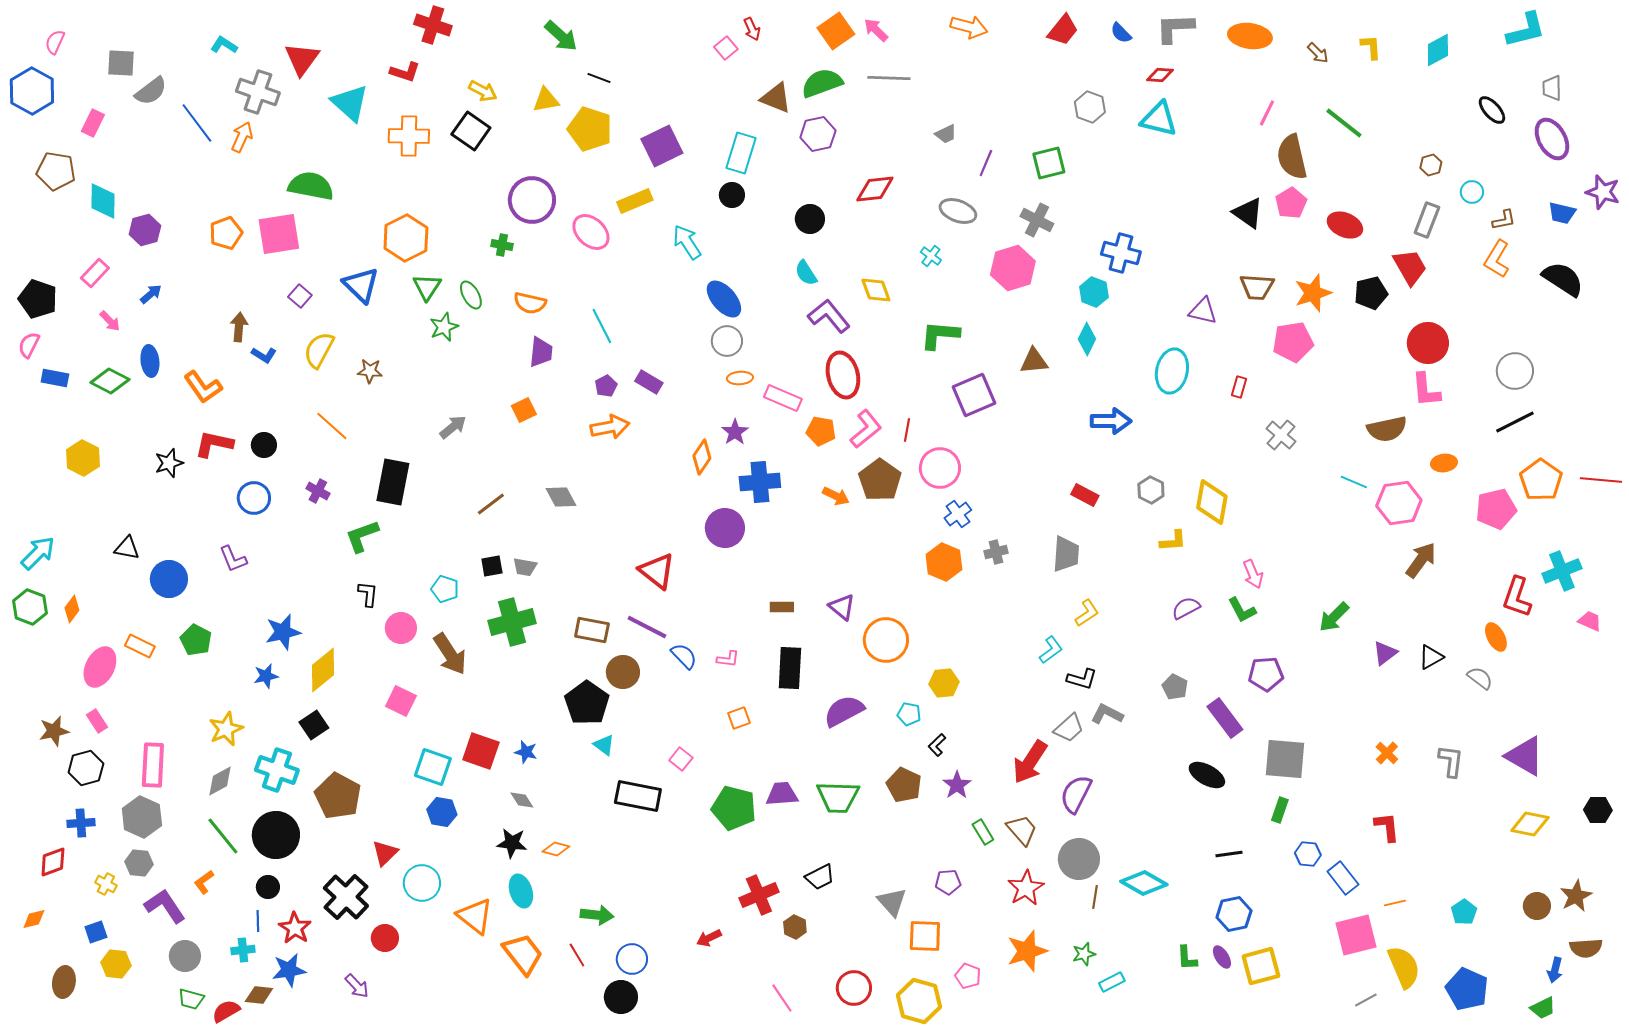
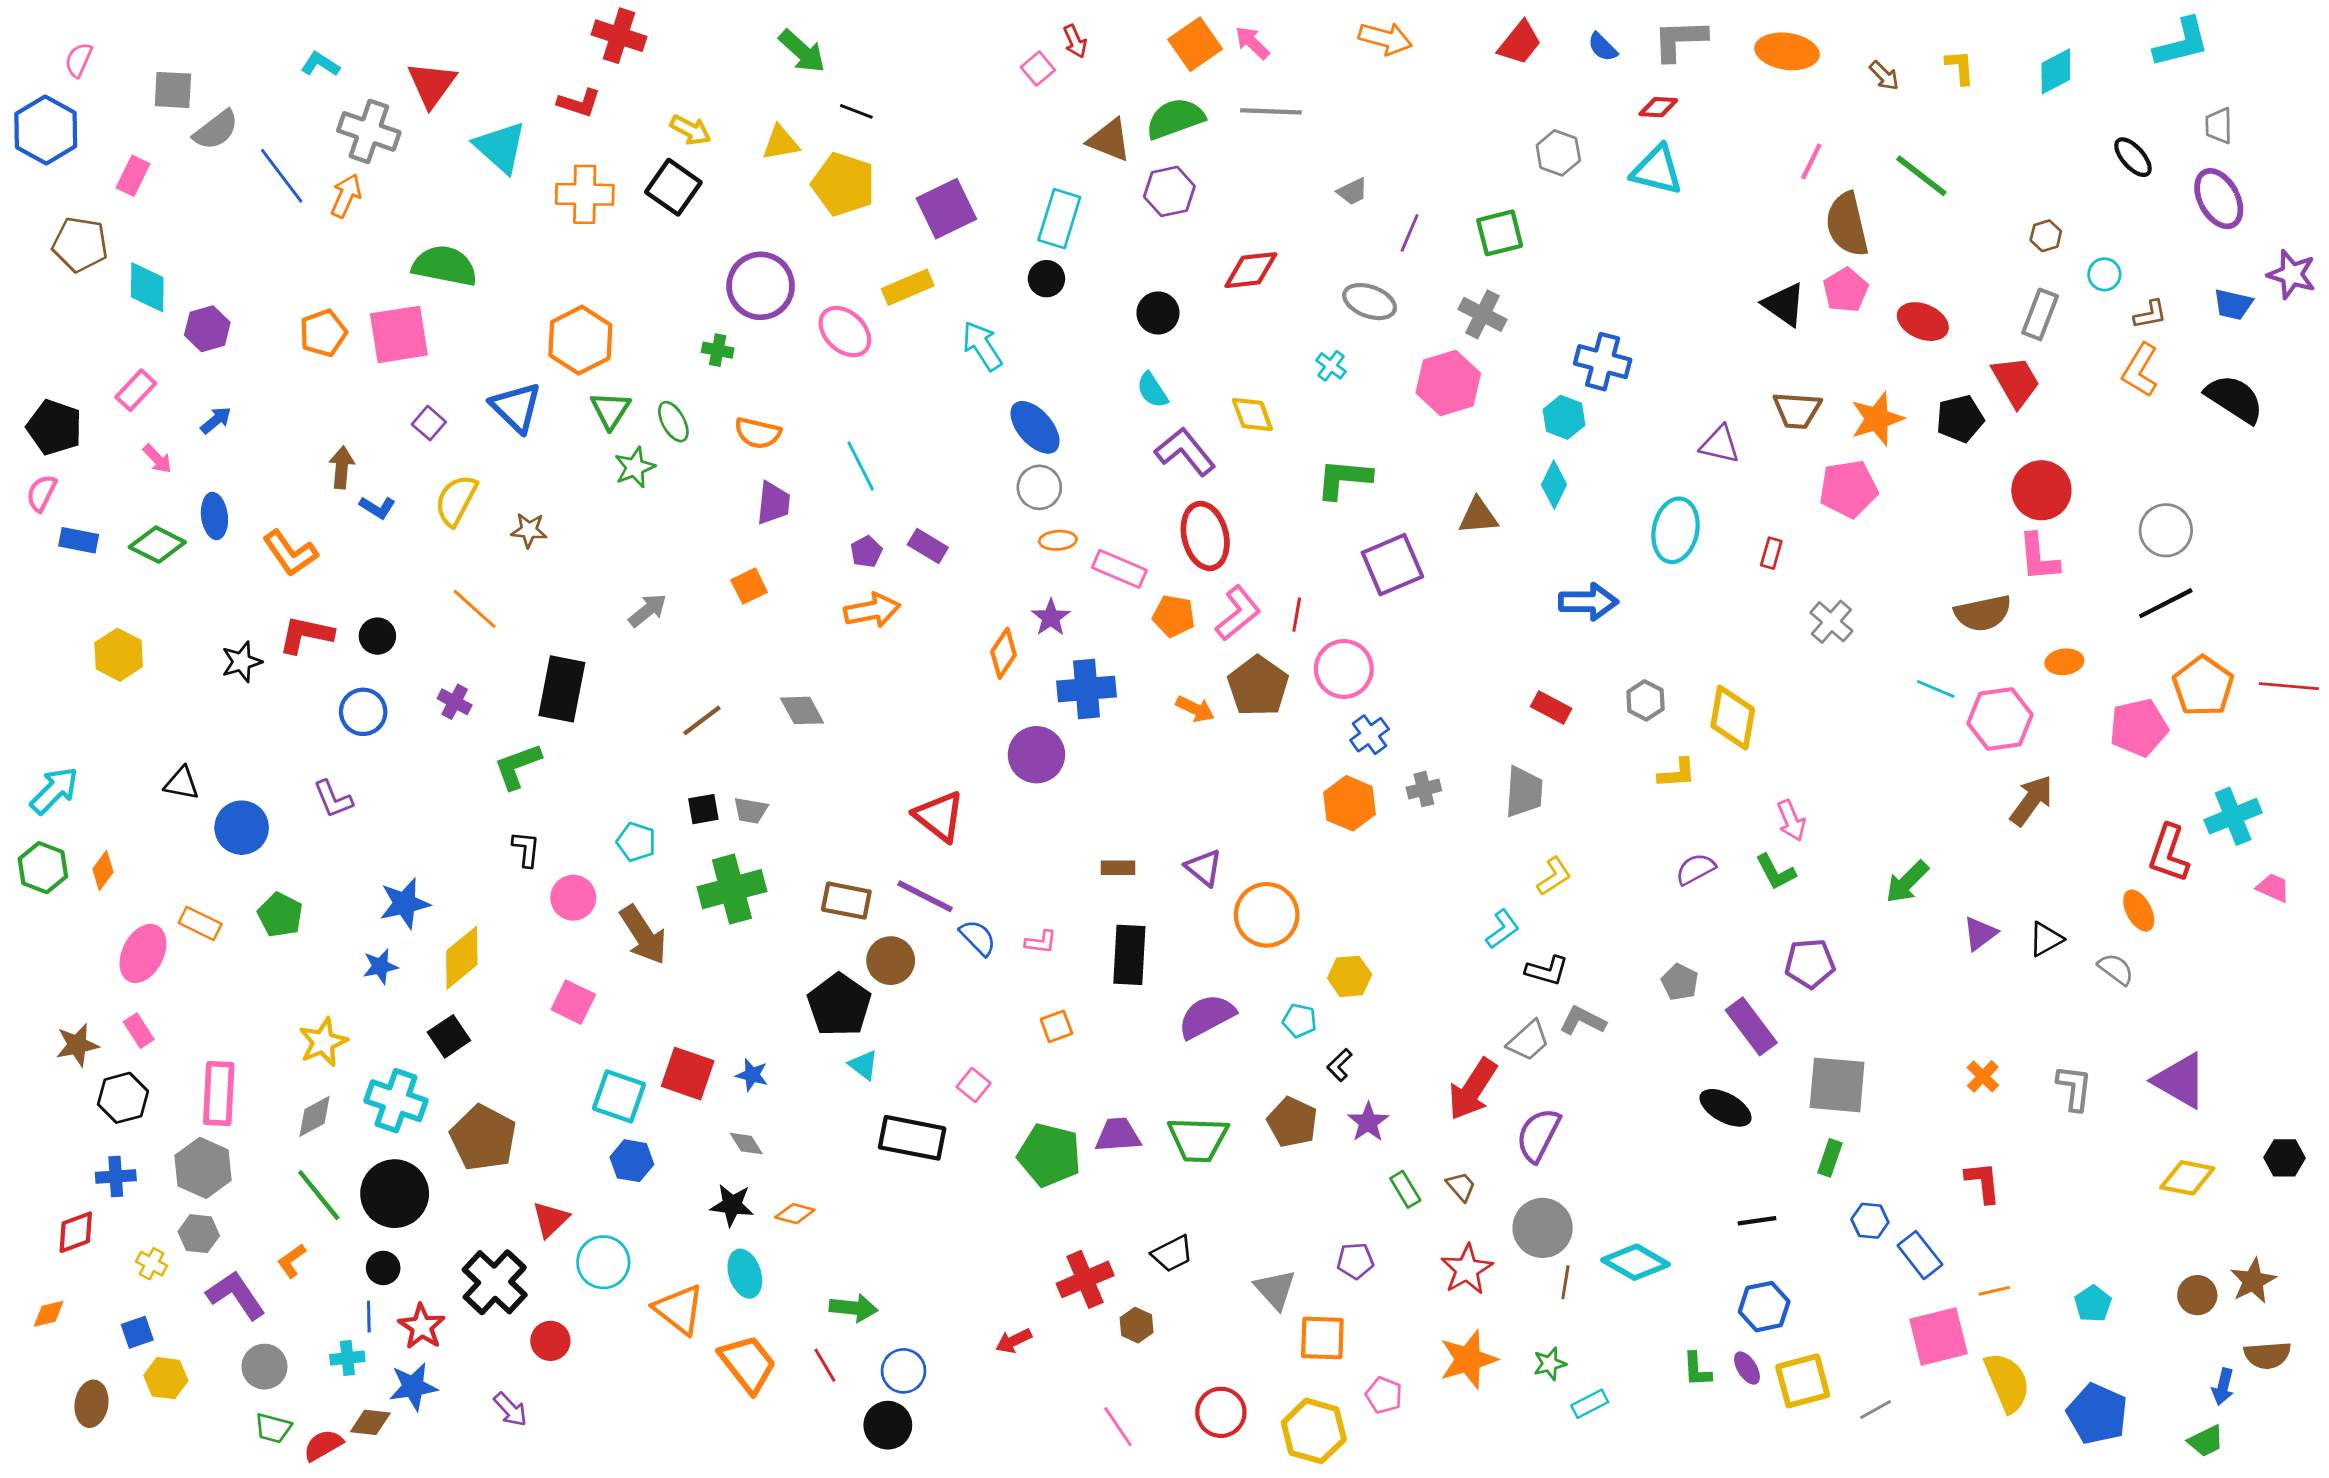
brown trapezoid: (1022, 830) -> (1461, 1186), size x0.7
gray line: (1366, 1000) -> (1876, 1409), moved

